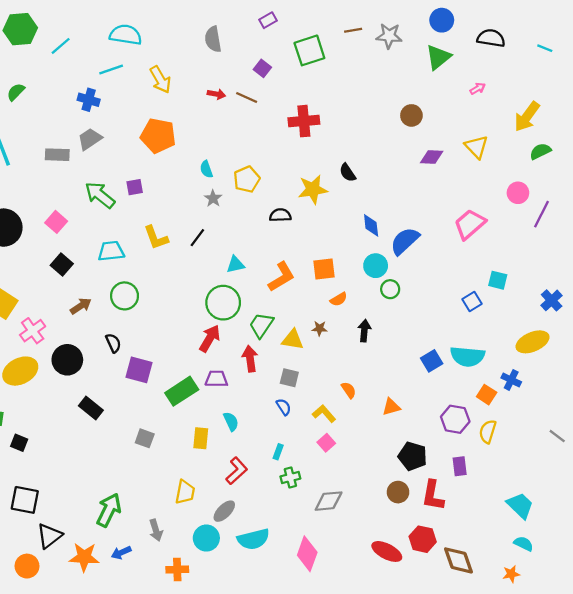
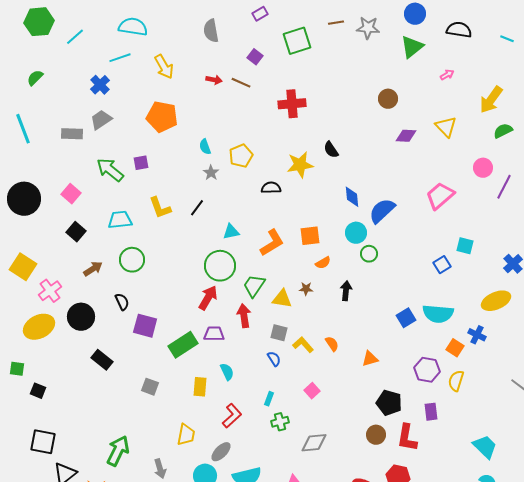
blue cross: (89, 100) -> (100, 85), turned 30
yellow L-shape: (324, 414) -> (303, 345), moved

